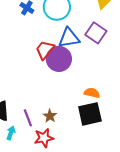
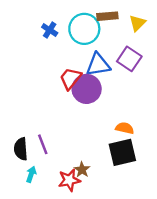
brown star: (50, 116) -> (82, 170), moved
purple line: (28, 118) -> (43, 144), moved

